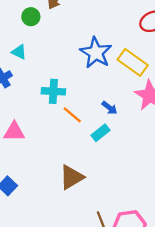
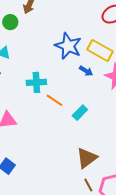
blue arrow: (109, 108) -> (86, 71), moved
brown triangle: (72, 177) -> (87, 158), moved

